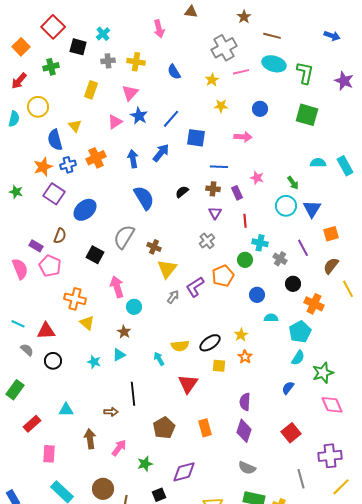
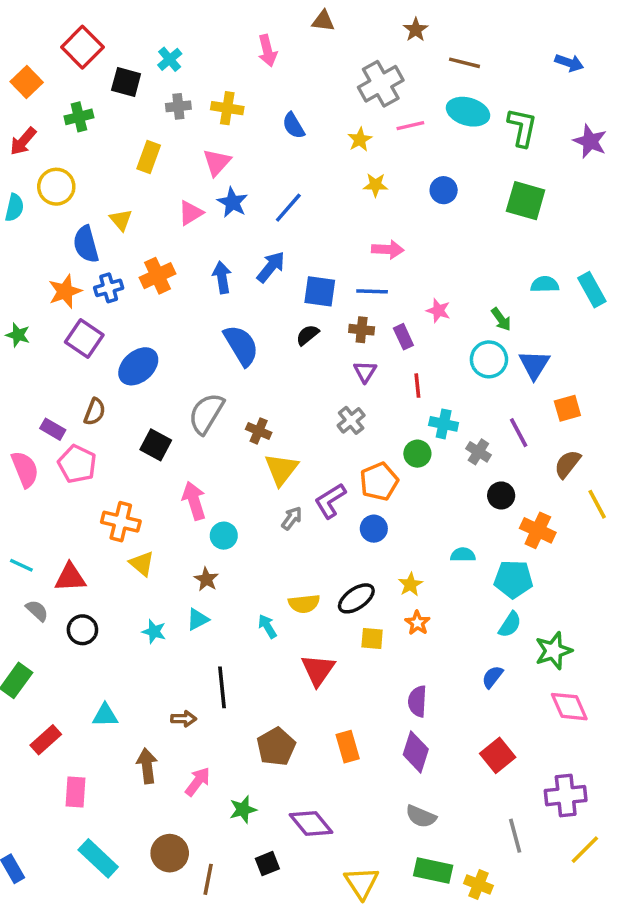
pink arrow: (243, 137) -> (388, 249), moved
blue square: (196, 138) -> (320, 291), moved
blue circle: (257, 295) -> (374, 529), moved
cyan pentagon: (300, 332) -> (513, 579), turned 30
purple diamond: (184, 472) -> (311, 823), turned 65

